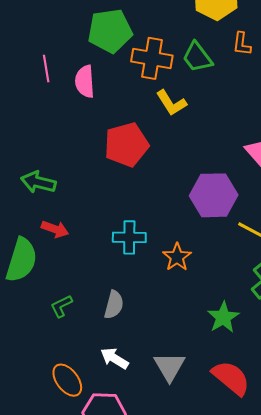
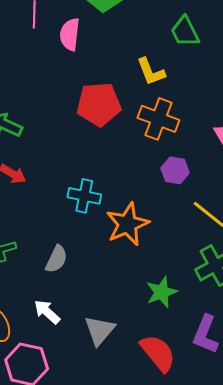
orange cross: (152, 58) -> (158, 119), moved
purple hexagon: (214, 195) -> (175, 170), size x0.6
orange star: (177, 257) -> (128, 224), size x1.5

